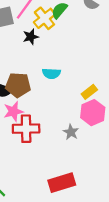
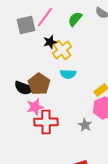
yellow cross: (44, 18) -> (62, 50), moved
brown pentagon: (18, 85) -> (39, 84), turned 30

